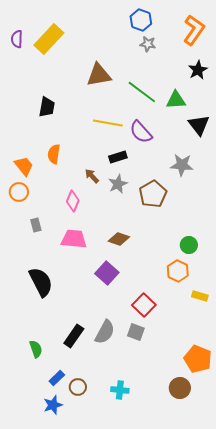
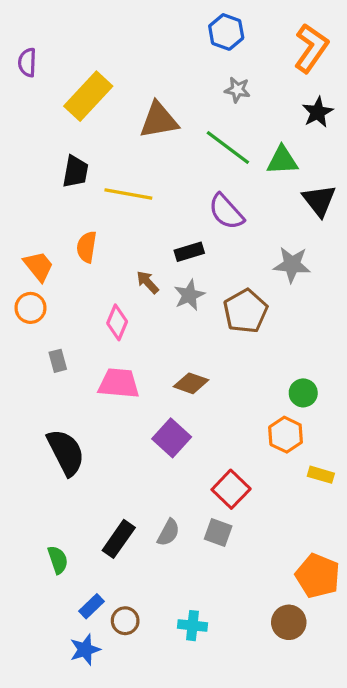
yellow rectangle: (49, 39) -> (88, 96), moved
gray star: (148, 44) -> (237, 90), moved
yellow line: (108, 123) -> (128, 194), moved
gray semicircle: (105, 332) -> (168, 532), size x0.7

